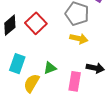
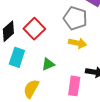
cyan rectangle: (17, 64) -> (17, 57), moved
green triangle: (50, 68) -> (48, 64), moved

